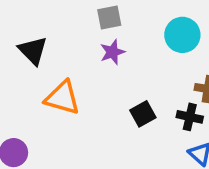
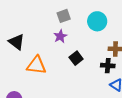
gray square: (109, 17) -> (64, 16), moved
black square: (143, 114) -> (76, 58), moved

